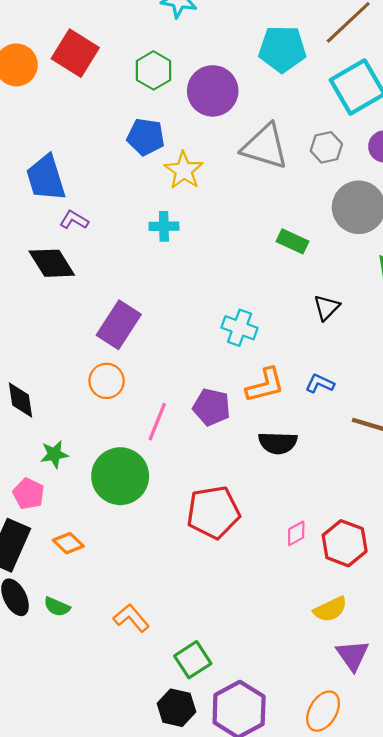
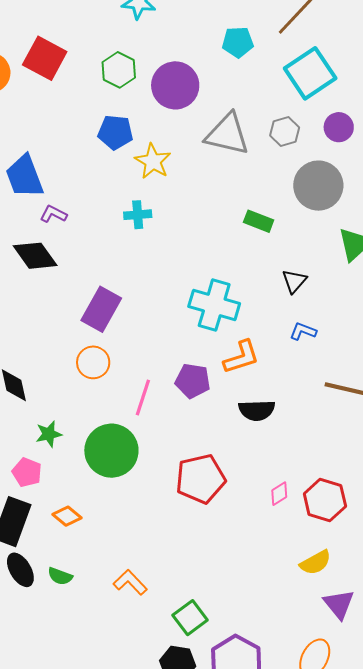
cyan pentagon: (282, 49) -> (238, 42), size x0.7
cyan cross: (239, 328) -> (214, 305), size x1.5
blue L-shape: (320, 384) -> (303, 331), moved

